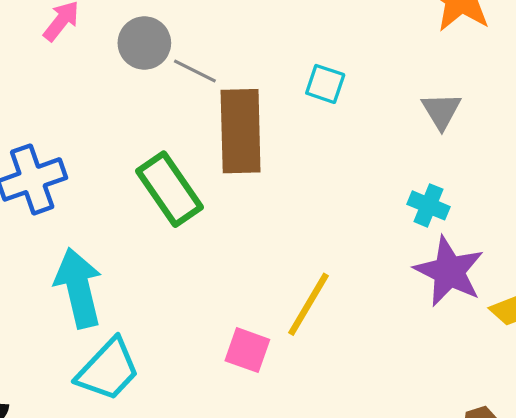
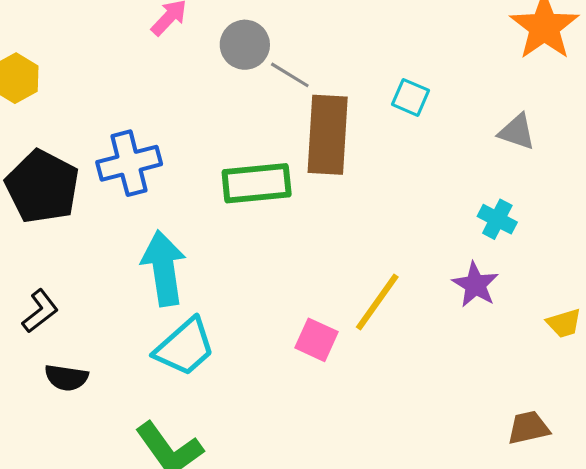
gray triangle: (441, 111) -> (517, 132), turned -45
green rectangle: (169, 189) -> (257, 183), turned -66
purple star: (449, 271) -> (475, 285), moved, size x0.7

